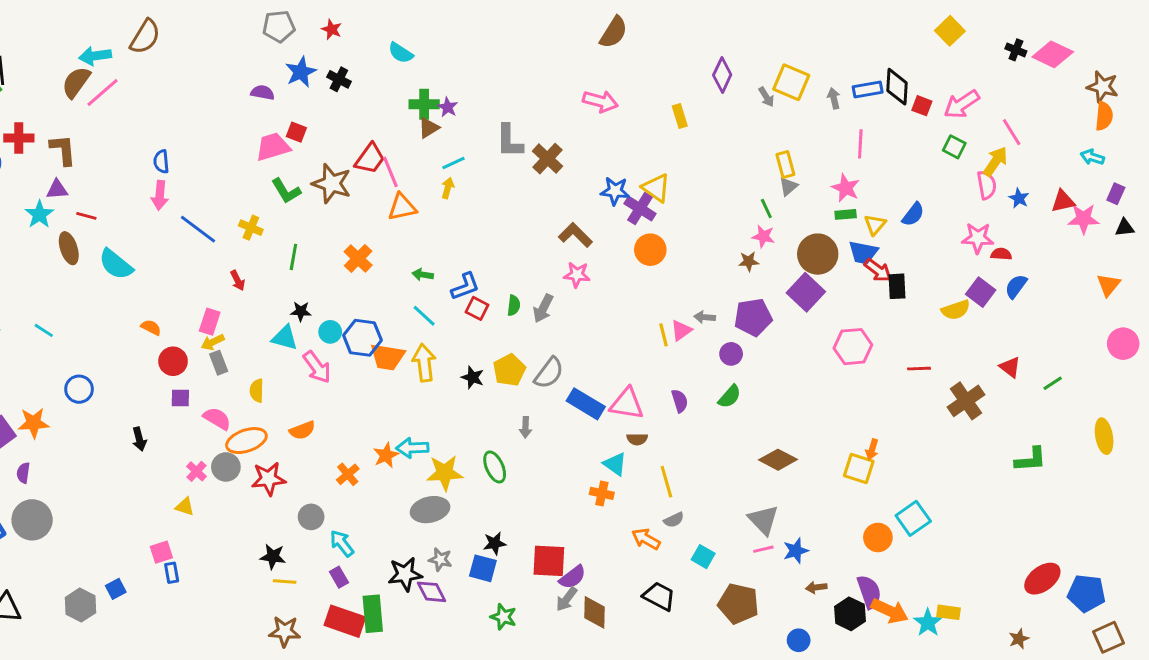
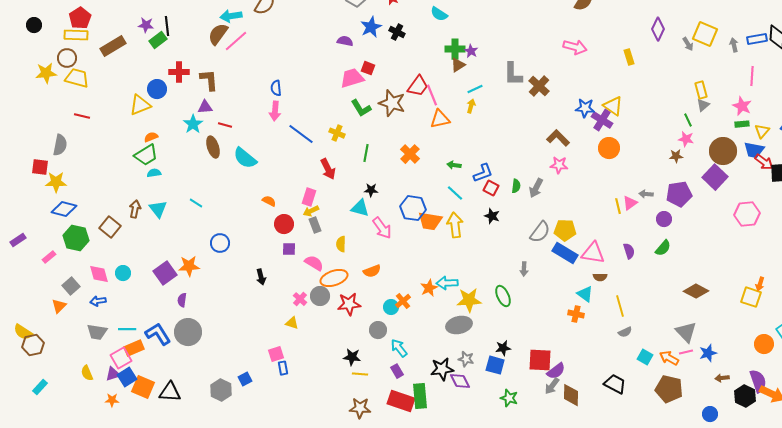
red arrow: (238, 280) -> (328, 169), size x1.5
cyan circle: (330, 332) -> (391, 307), moved
yellow pentagon: (509, 370) -> (565, 230), moved, turned 30
black star: (473, 377) -> (492, 216), moved
orange arrow: (646, 539) -> (669, 358), moved

